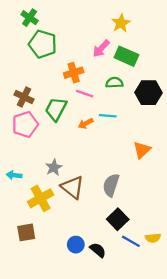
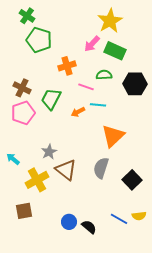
yellow star: (121, 23) -> (110, 21), size x1.4
pink line: (85, 94) -> (86, 87), moved
orange triangle: (142, 150) -> (113, 136), moved, size x1.4
cyan arrow: (14, 175) -> (13, 159), turned 32
black square: (118, 219) -> (132, 180), moved

